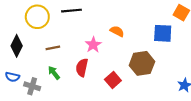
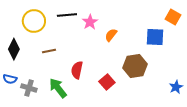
orange semicircle: (117, 31) -> (111, 35), turned -80
pink star: (93, 45) -> (90, 22), moved
green arrow: (54, 73) -> (58, 88), moved, size x1.5

